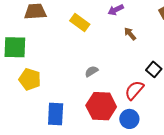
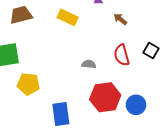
gray semicircle: (91, 71) -> (89, 64), turned 48
red semicircle: (134, 90) -> (122, 55), moved, turned -45

